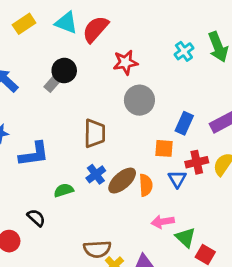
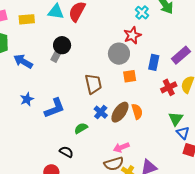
yellow rectangle: (24, 24) -> (27, 19), turned 42
red star: (125, 62) -> (132, 35), moved
orange square: (164, 148) -> (130, 76), moved
blue triangle: (177, 179) -> (183, 133), moved
pink arrow: (163, 222) -> (121, 147), moved
green triangle: (185, 237) -> (176, 119), moved, turned 35

